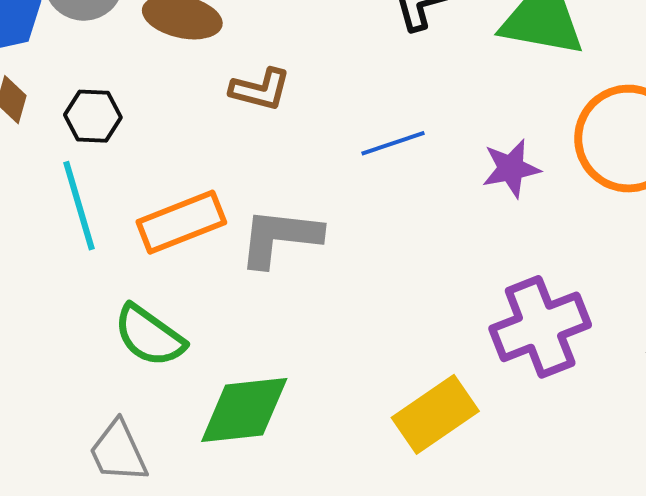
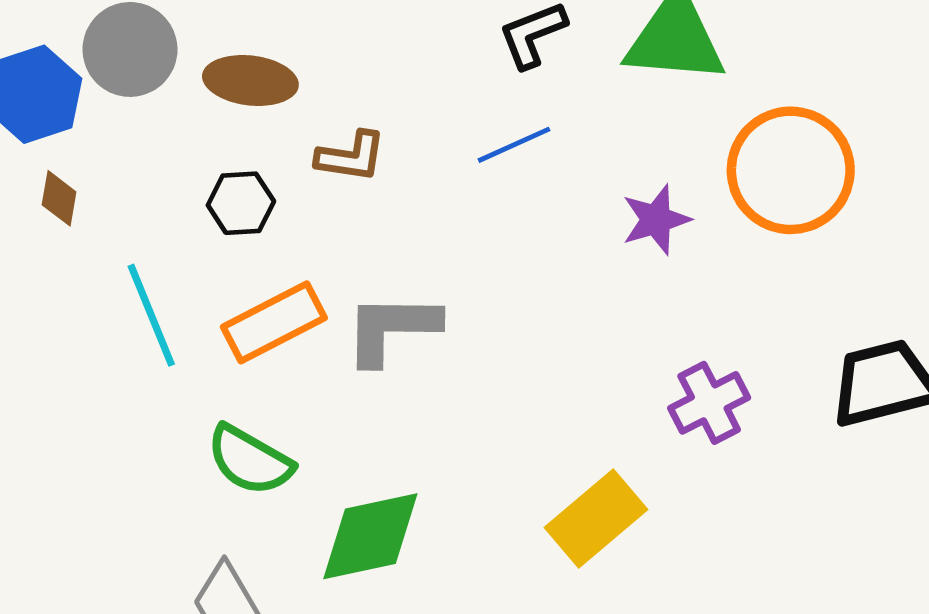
black hexagon: (93, 116) -> (241, 203), moved
blue line: (393, 143) -> (514, 145), moved
purple cross: (540, 327) -> (709, 403), size x0.7

